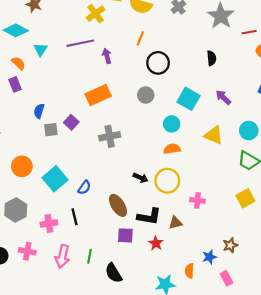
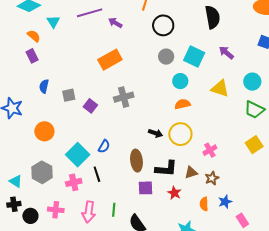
purple arrow: (107, 56) -> (115, 23), turned -40
black semicircle: (212, 58) -> (213, 17), size x1.6
gray circle: (146, 95) -> (166, 57), moved
blue semicircle: (39, 111) -> (44, 86), moved
purple square: (71, 122) -> (90, 106), moved
cyan square: (55, 179) -> (78, 155), moved
pink cross: (198, 200) -> (210, 150), turned -32
brown ellipse: (118, 205) -> (136, 161), turned 30
brown star: (230, 245) -> (212, 178), moved
orange semicircle: (189, 271) -> (204, 204), moved

